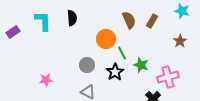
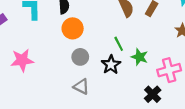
orange circle: (106, 39) -> (73, 28), moved
pink star: (46, 80) -> (22, 60), moved, size x1.5

